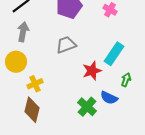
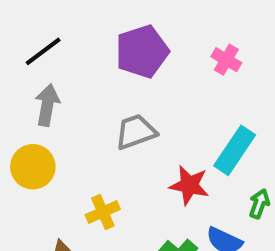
red star: (92, 71) -> (189, 185), turned 30
yellow cross: (35, 84) -> (103, 212), moved

